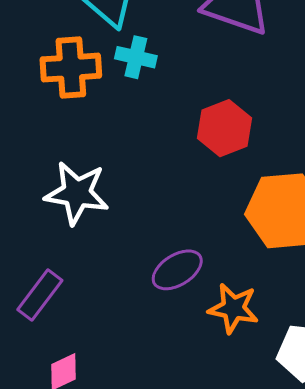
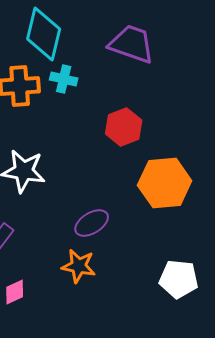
orange star: (233, 308) -> (79, 266), moved

